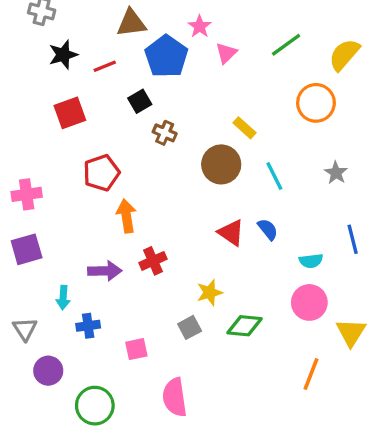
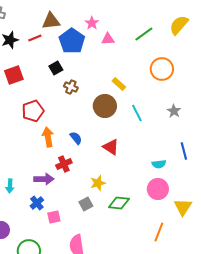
pink triangle: (226, 53) -> (108, 39), turned 40
yellow semicircle: (344, 55) -> (179, 25), moved
red line: (105, 66) -> (35, 38), moved
blue semicircle: (268, 229) -> (76, 138), moved
purple arrow: (105, 271) -> (44, 179), moved
blue cross: (88, 326) -> (37, 203), moved, turned -32

